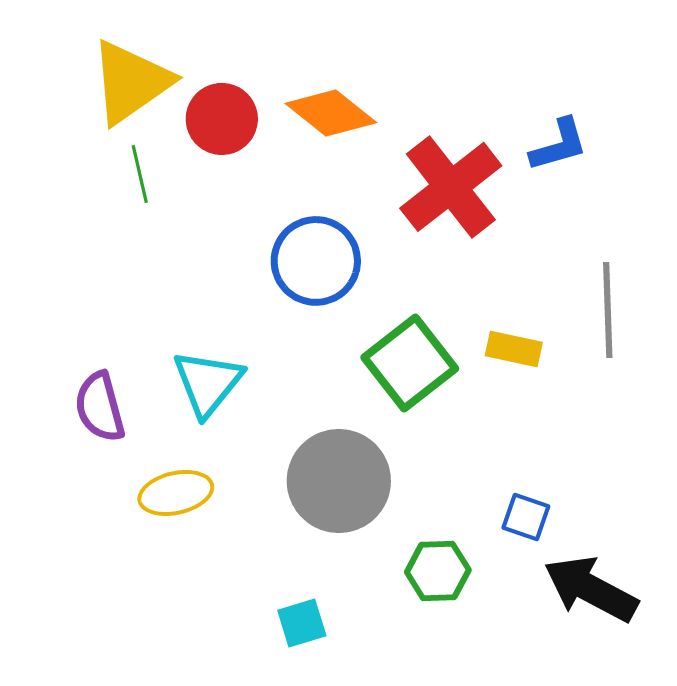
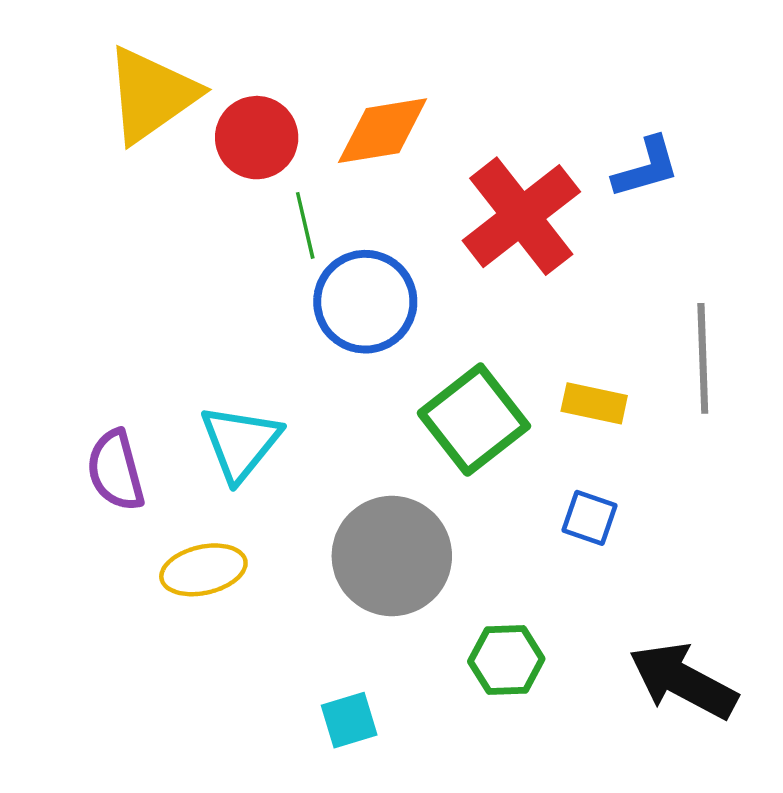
orange diamond: (331, 113) -> (383, 131), turned -48
green line: (140, 174) -> (305, 225), moved
blue square: (526, 517) -> (590, 518), moved

